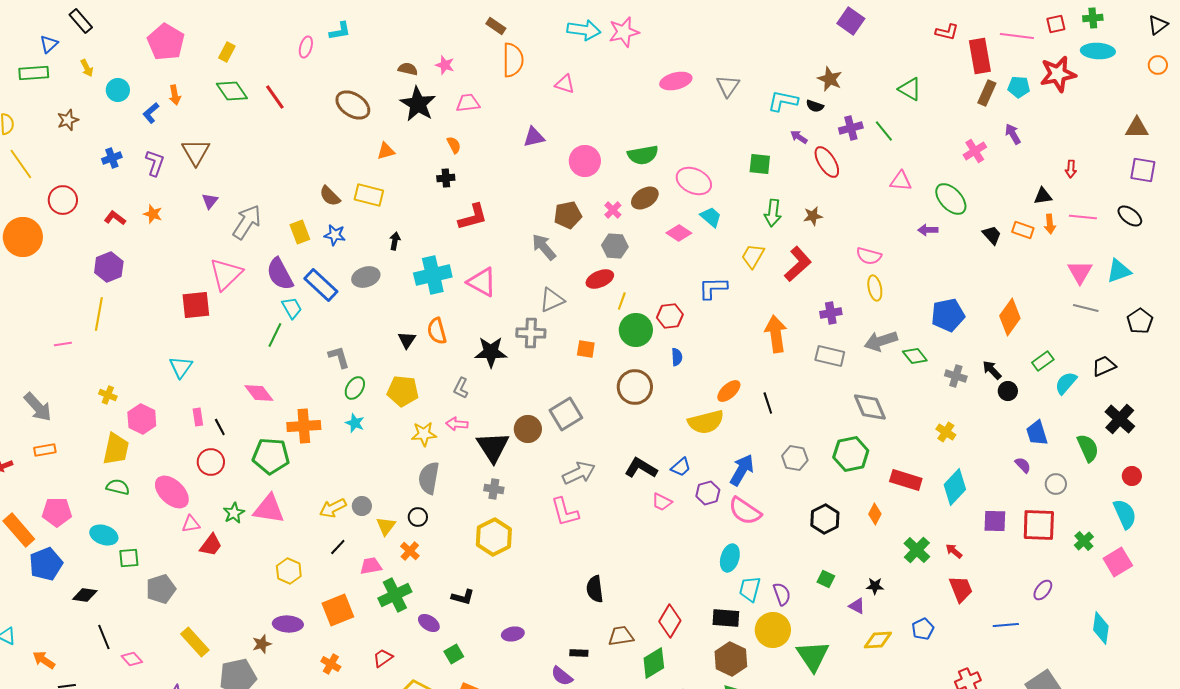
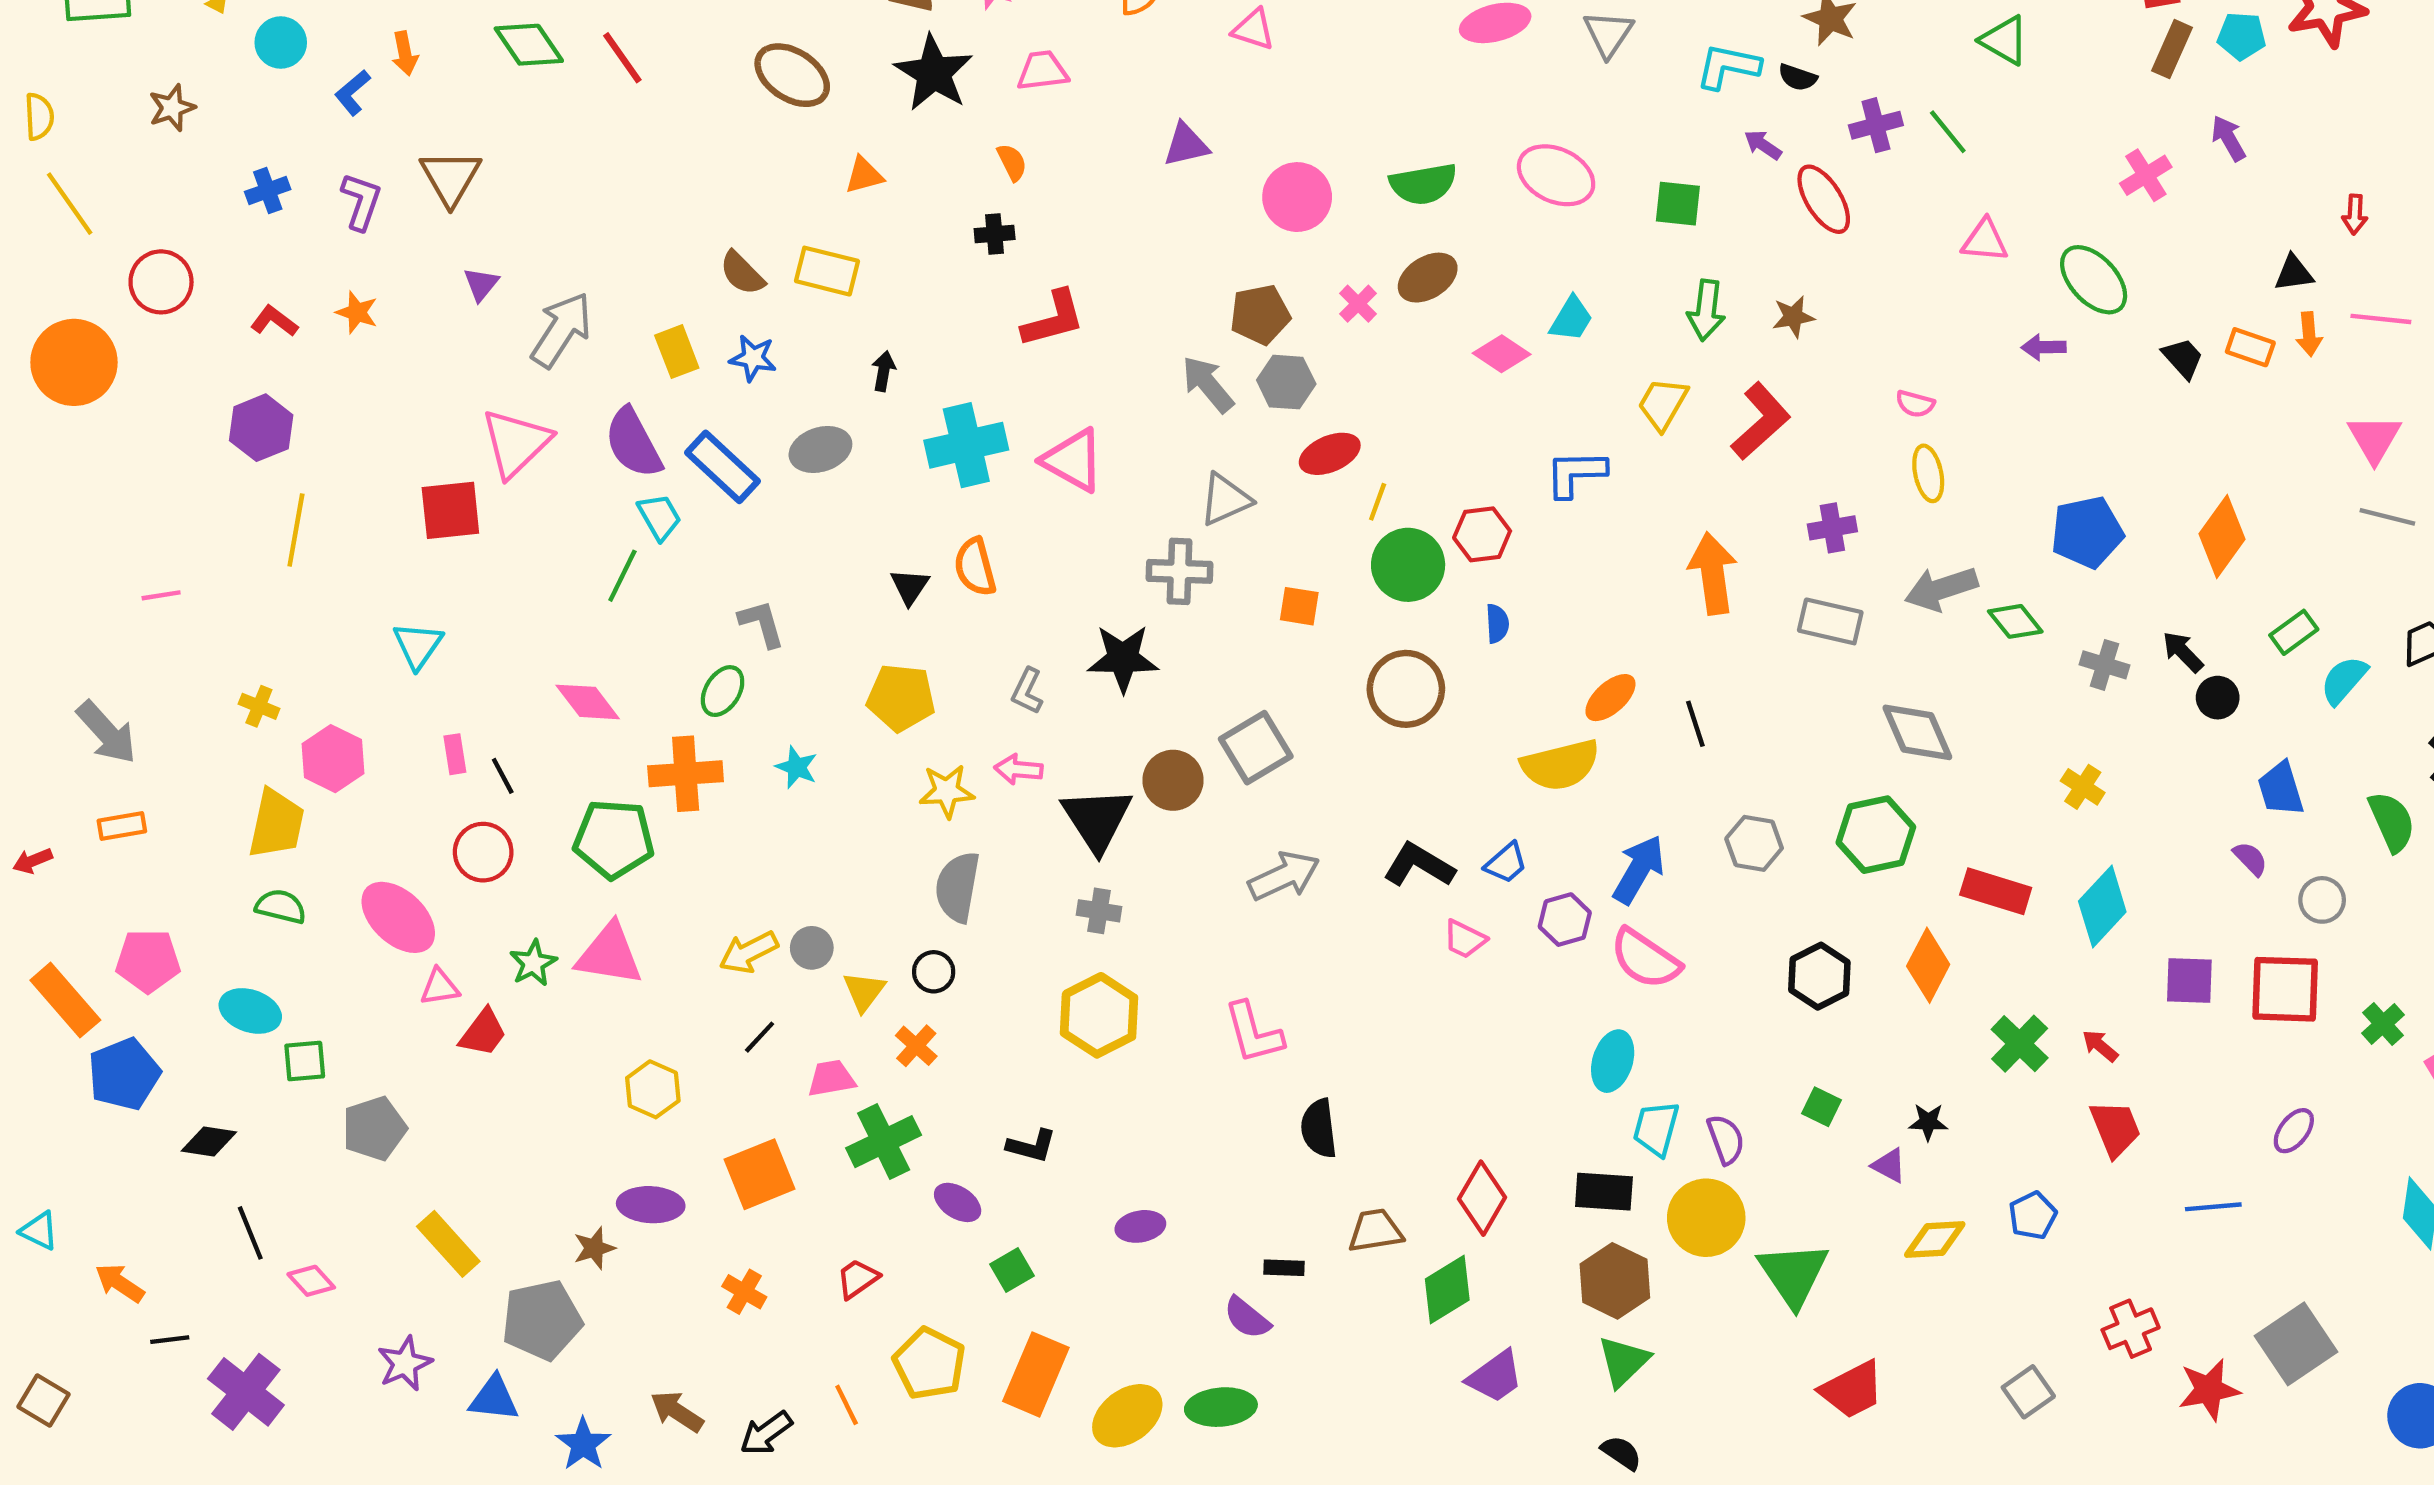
pink ellipse: (694, 181) -> (1556, 175), moved
cyan trapezoid: (711, 217) -> (1571, 319), turned 80
gray hexagon: (615, 246) -> (1286, 382), moved
pink semicircle: (869, 256) -> (1915, 404), size x0.7
yellow line: (99, 314) -> (296, 530), moved
black star: (491, 352) -> (1123, 658), moved
green ellipse: (355, 388) -> (723, 691), moved
pink L-shape: (565, 512) -> (1254, 1033), moved
orange diamond: (875, 514) -> (1928, 965), size x1.5

